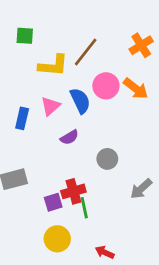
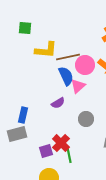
brown line: (86, 52) -> (68, 57), moved, turned 40
pink triangle: (50, 106) -> (78, 86), moved
blue rectangle: (22, 118) -> (23, 115), moved
red cross: (73, 191) -> (61, 143), turned -30

